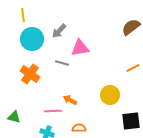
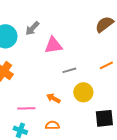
gray line: (62, 63) -> (69, 70), moved, turned -32
orange arrow: (70, 100) -> (53, 98), moved

